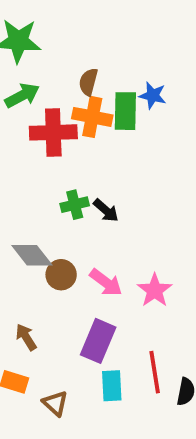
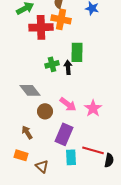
green rectangle: (125, 111) -> (77, 52), moved
black arrow: (106, 210) -> (68, 67), turned -136
brown circle: (61, 275) -> (45, 111), moved
red line: (155, 372) -> (93, 150), turned -65

